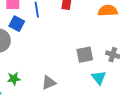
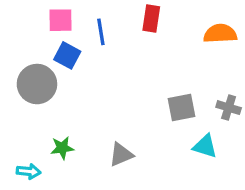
cyan triangle: (99, 78) -> (205, 146), turned -35

